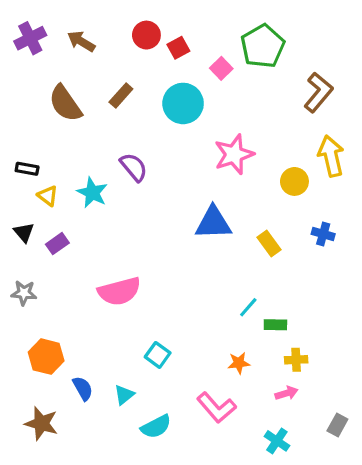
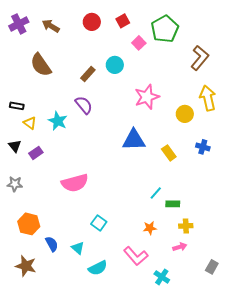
red square: (178, 48) -> (123, 21), moved
brown rectangle: (121, 96) -> (88, 74), moved
cyan circle: (183, 103) -> (115, 65), size x0.7
cyan triangle: (124, 395) -> (78, 248), turned -40
cyan cross: (277, 441) -> (162, 277), moved

